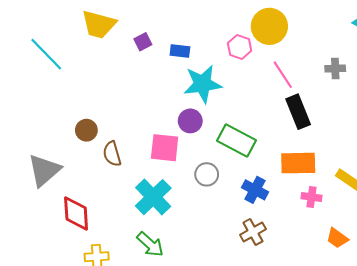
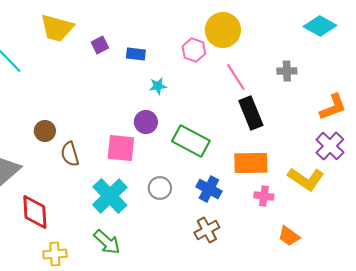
cyan star: (203, 84) -> (158, 86), size x0.5
gray circle: (207, 174) -> (160, 188), moved

